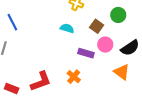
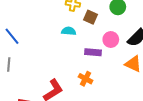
brown square: (97, 26) -> (90, 17), moved

